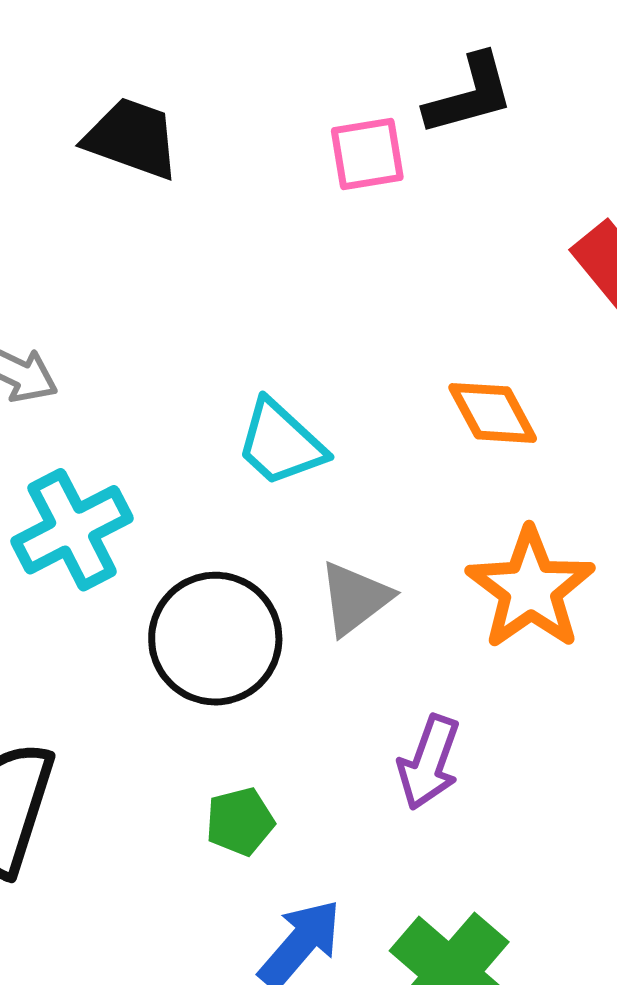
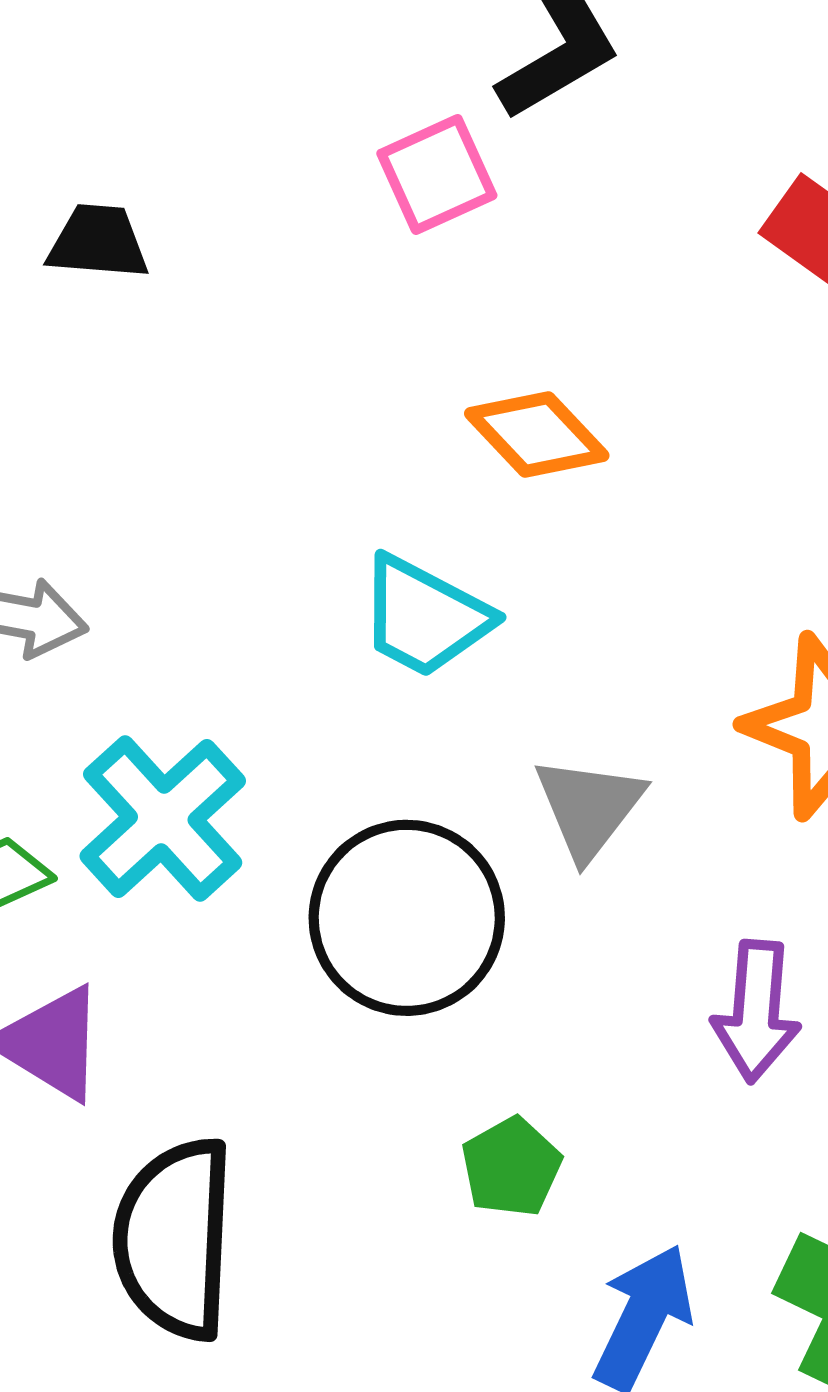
black trapezoid: (132, 138) -> (98, 242), size x0.7
orange diamond: (493, 413) -> (537, 435), moved

